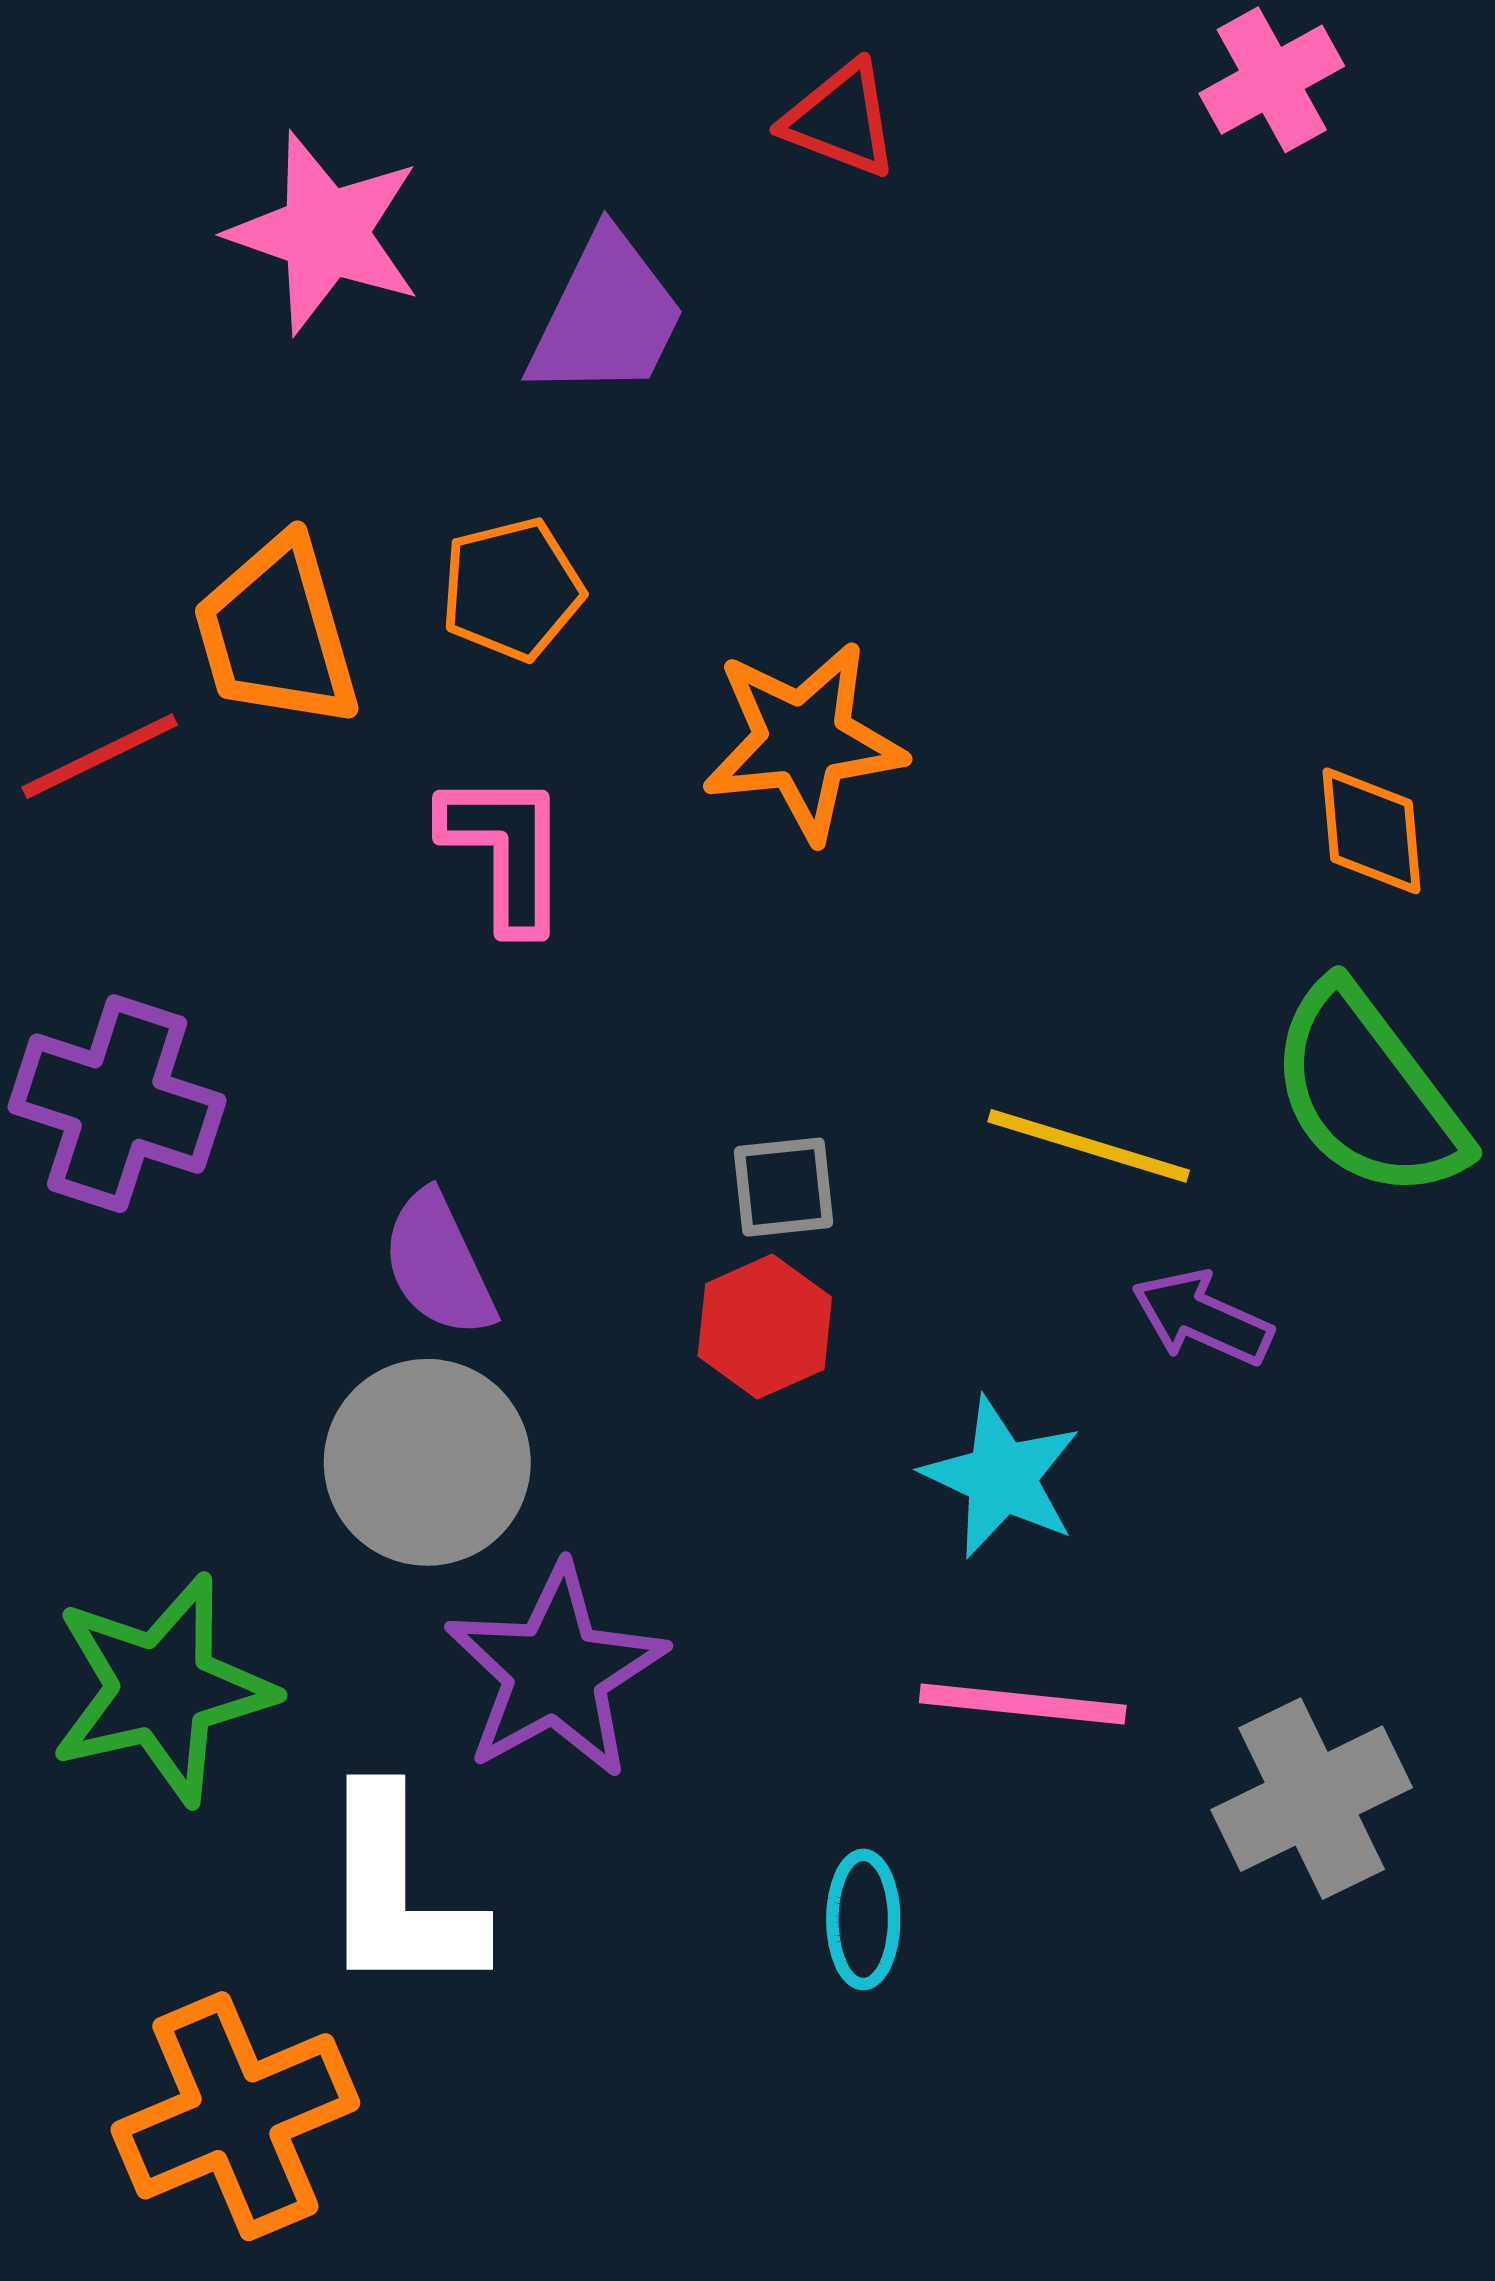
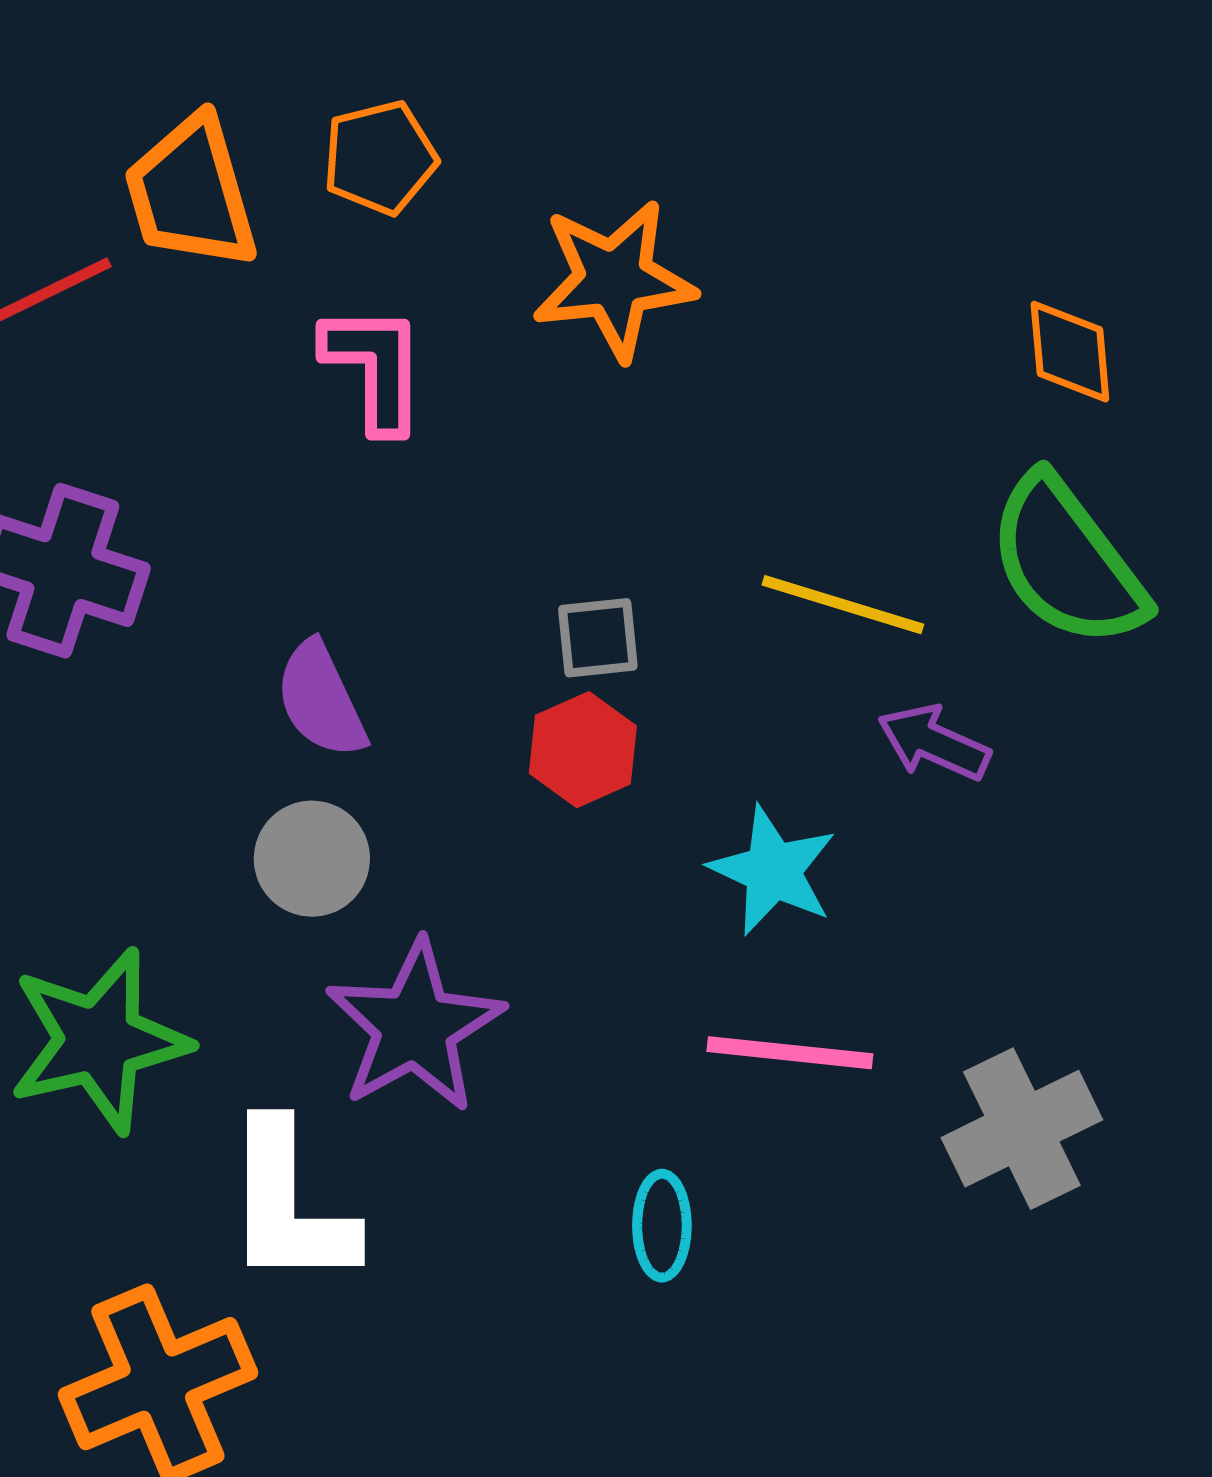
gray circle: (427, 1462) -> (312, 859), size x0.7

